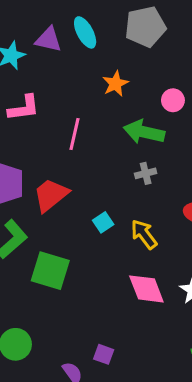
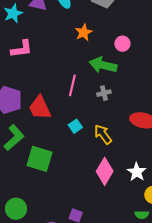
pink line: (75, 134) -> (72, 85), moved
red trapezoid: (51, 195) -> (40, 108), turned -76
pink diamond: (146, 289) -> (105, 171), turned 52

